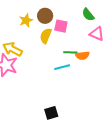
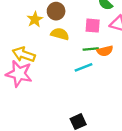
pink square: (61, 26) -> (93, 26), moved
yellow semicircle: (46, 36) -> (60, 34), turned 91

